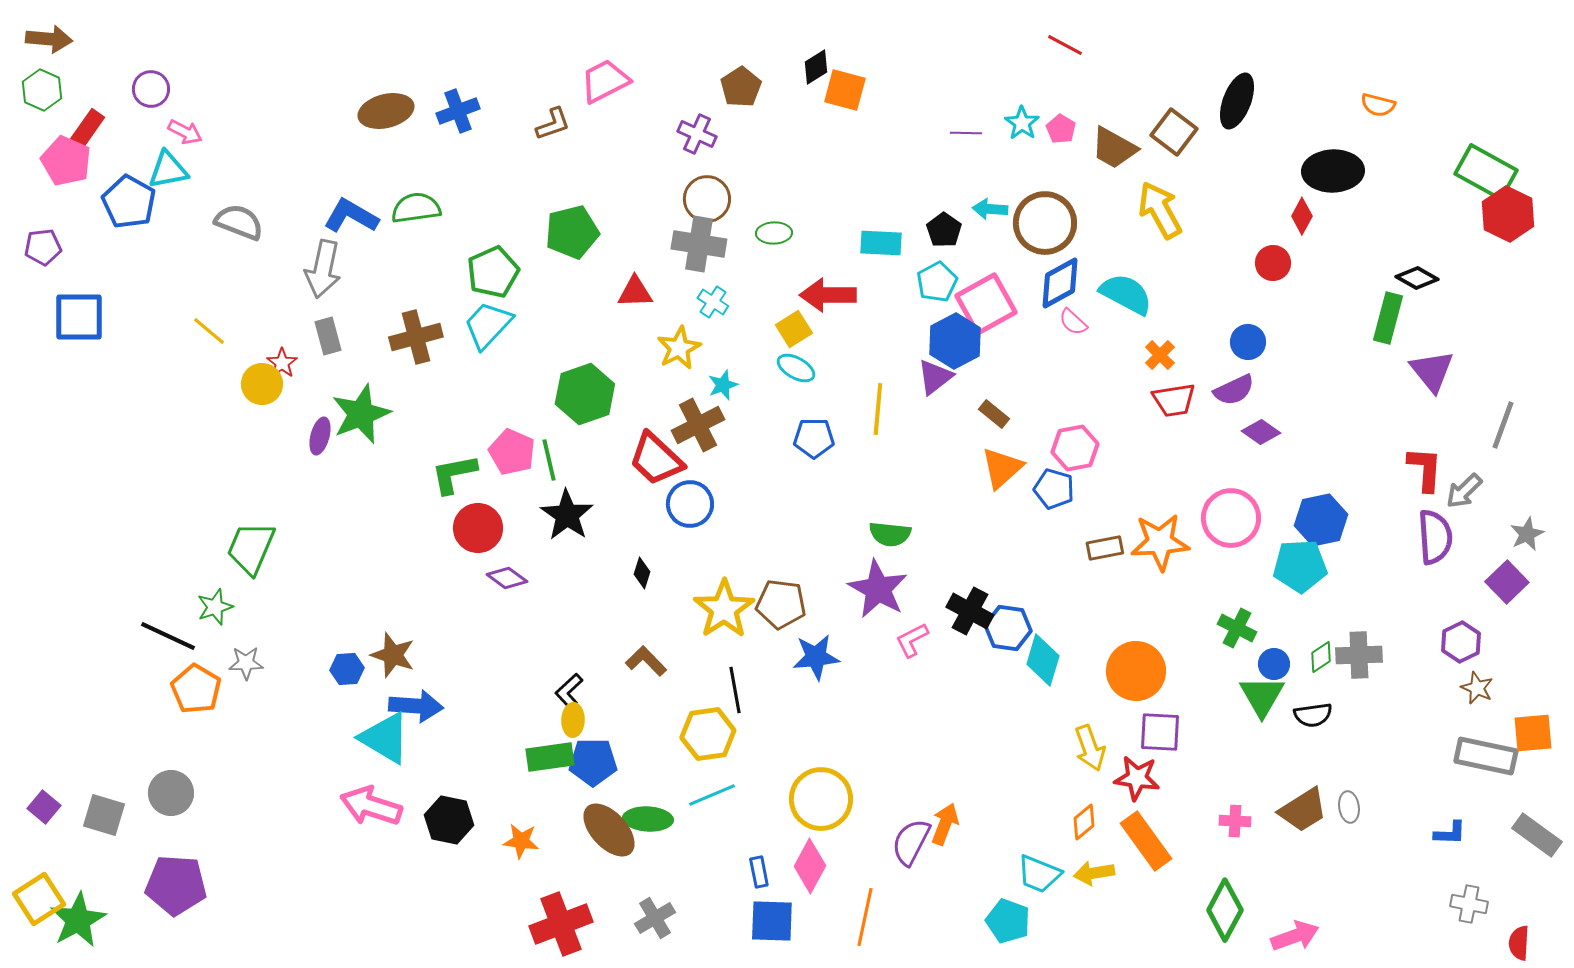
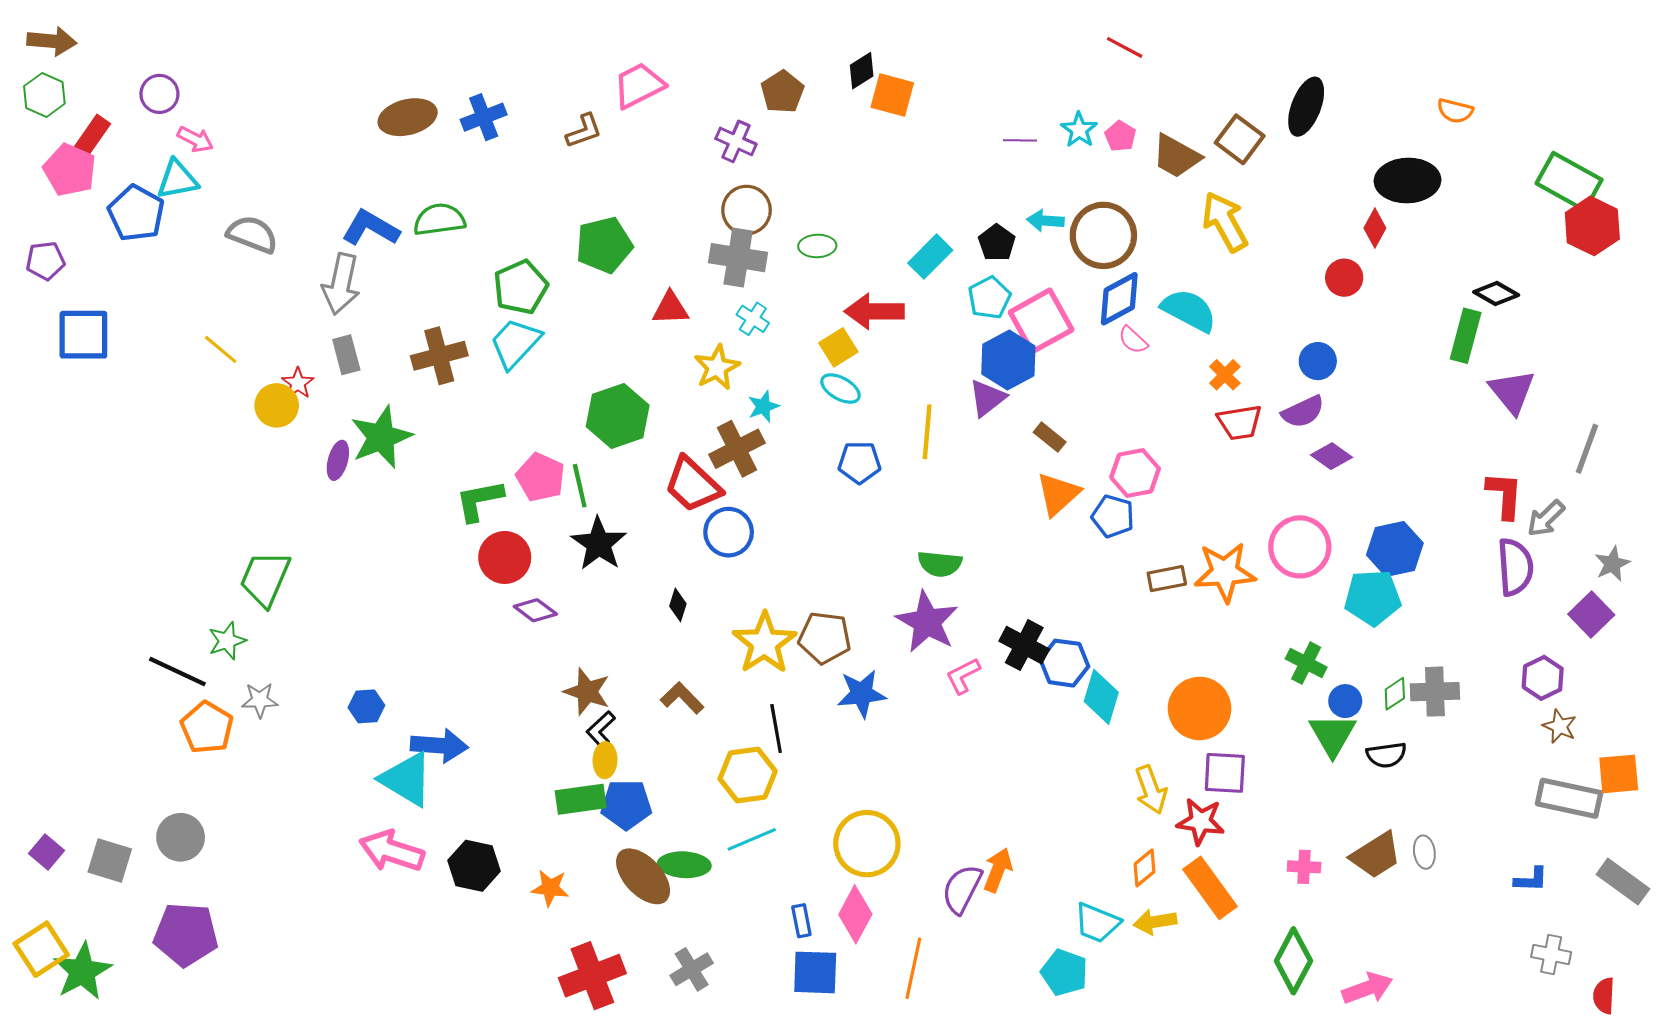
cyan rectangle: (881, 243) -> (930, 257), turned -48
brown star: (393, 655) -> (587, 692), moved

